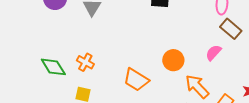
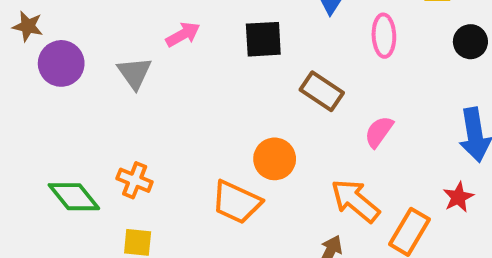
brown rectangle: (231, 29) -> (322, 91), moved
orange circle: (173, 60) -> (275, 159), moved

